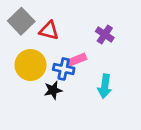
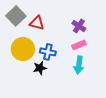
pink rectangle: (77, 60) -> (79, 45), moved

